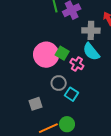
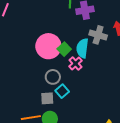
cyan semicircle: (91, 52) -> (82, 48), moved, turned 30
gray square: (35, 104) -> (47, 98), moved

